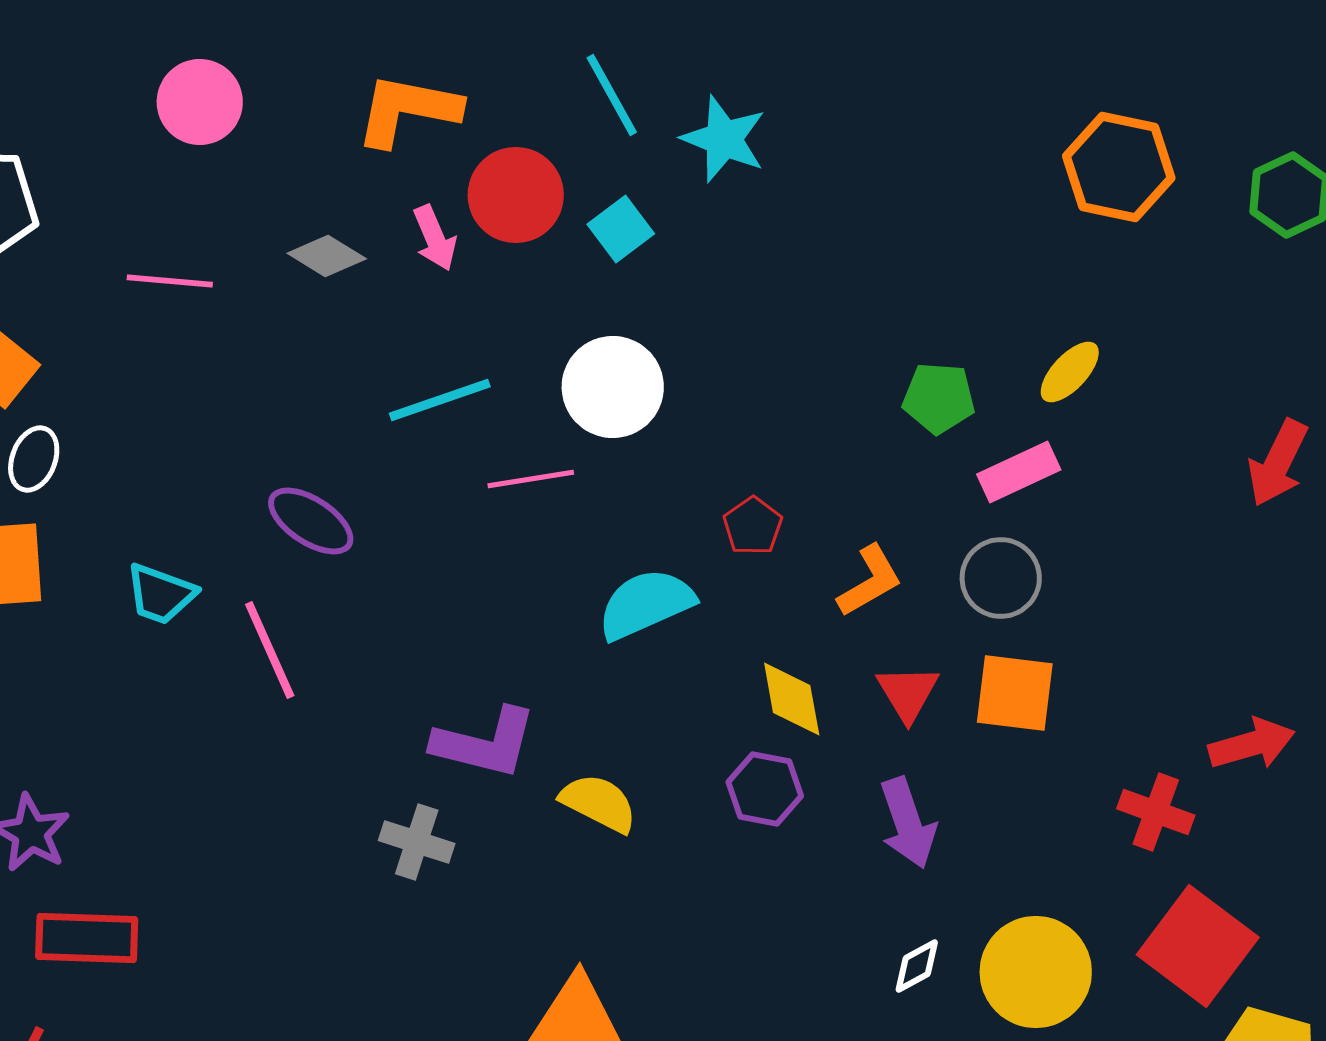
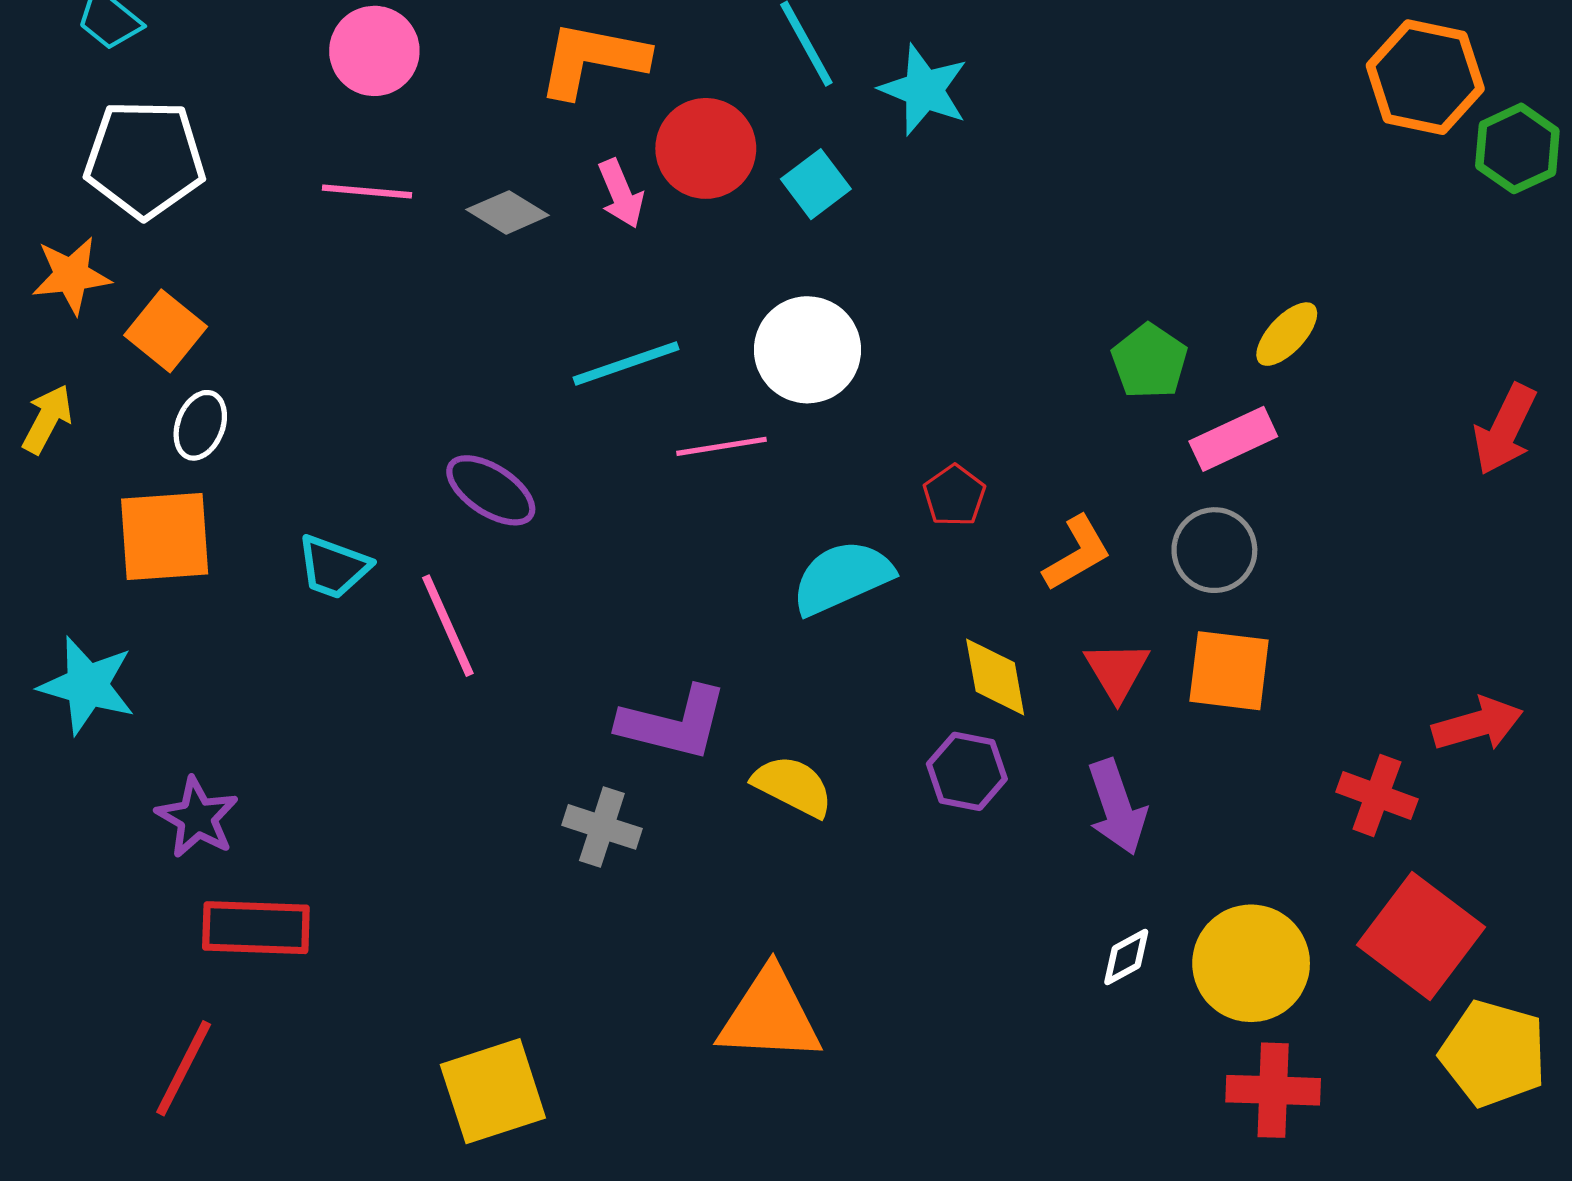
orange hexagon: (1119, 167) -> (1425, 77), moved
pink line: (170, 281) -> (367, 191), moved
green pentagon: (939, 398) -> (1149, 361), turned 30

